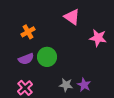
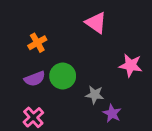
pink star: (98, 38) -> (131, 65), moved
gray star: (66, 85) -> (95, 95), moved

